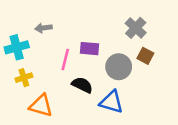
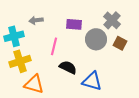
purple rectangle: (90, 49) -> (74, 24), moved
gray circle: (119, 67) -> (96, 39), moved
yellow cross: (24, 78) -> (20, 61), size x1.5

